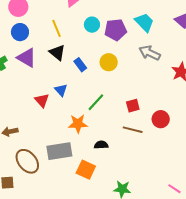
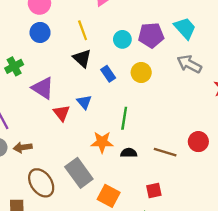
cyan circle: (92, 25) -> (122, 39), moved
purple triangle: (27, 58) -> (43, 88), moved
green line: (96, 102) -> (124, 118), turned -36
red square: (133, 106) -> (154, 190), moved
black semicircle: (101, 145) -> (129, 153), moved
gray rectangle: (59, 151) -> (79, 173), turned 60

